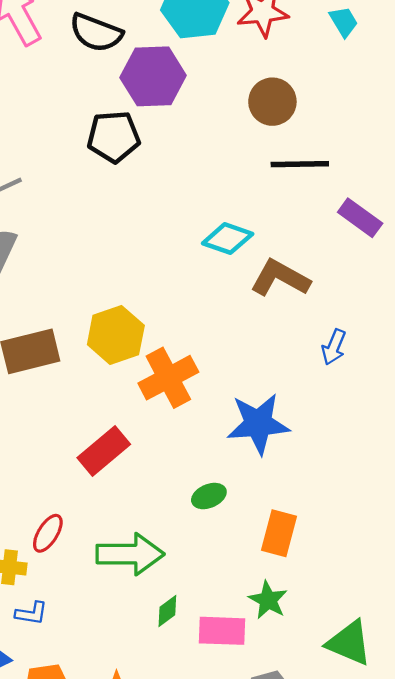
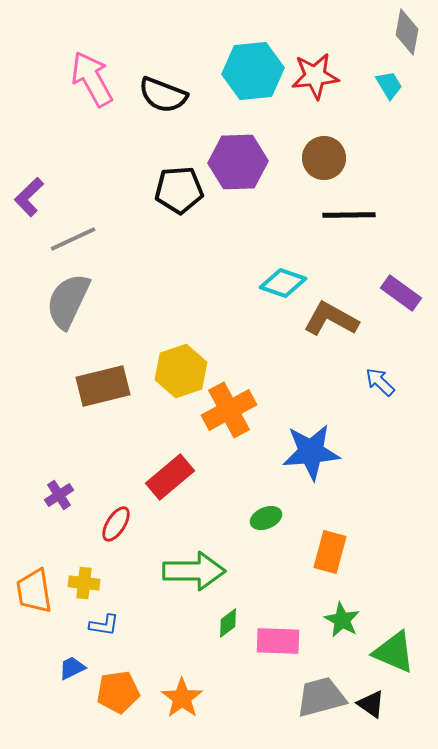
purple hexagon: (153, 76) -> (238, 162), moved
purple rectangle: (360, 218) -> (401, 293), moved
blue arrow: (334, 347) -> (380, 382), turned 112
red ellipse: (48, 533) -> (116, 524), moved
green star: (268, 600) -> (342, 620), moved

